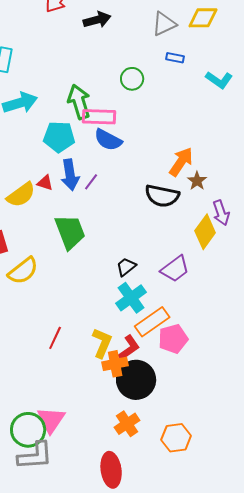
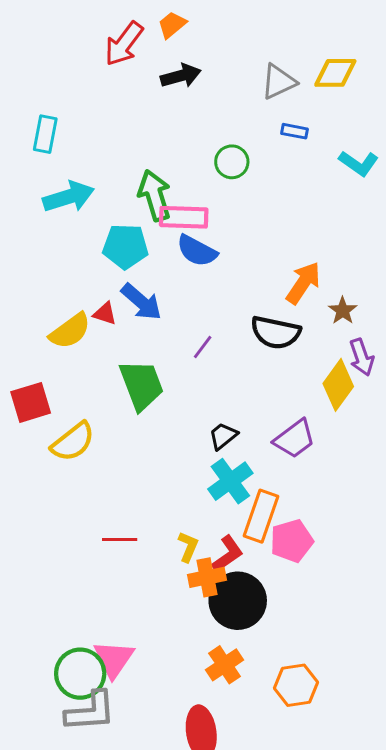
blue arrow: (70, 175) -> (141, 302), turned -40
brown star: (197, 181) -> (343, 311), moved
purple line: (91, 182) -> (203, 347), moved
orange rectangle: (152, 322) -> (261, 516), turned -36
red line: (55, 338) -> (120, 539), turned 65
yellow L-shape: (102, 343) -> (188, 547), size x0.7

